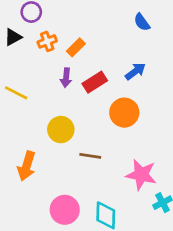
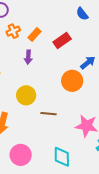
blue arrow: (135, 71) -> (88, 63), moved
red rectangle: (95, 82) -> (62, 40), moved
pink circle: (65, 210) -> (21, 155), moved

